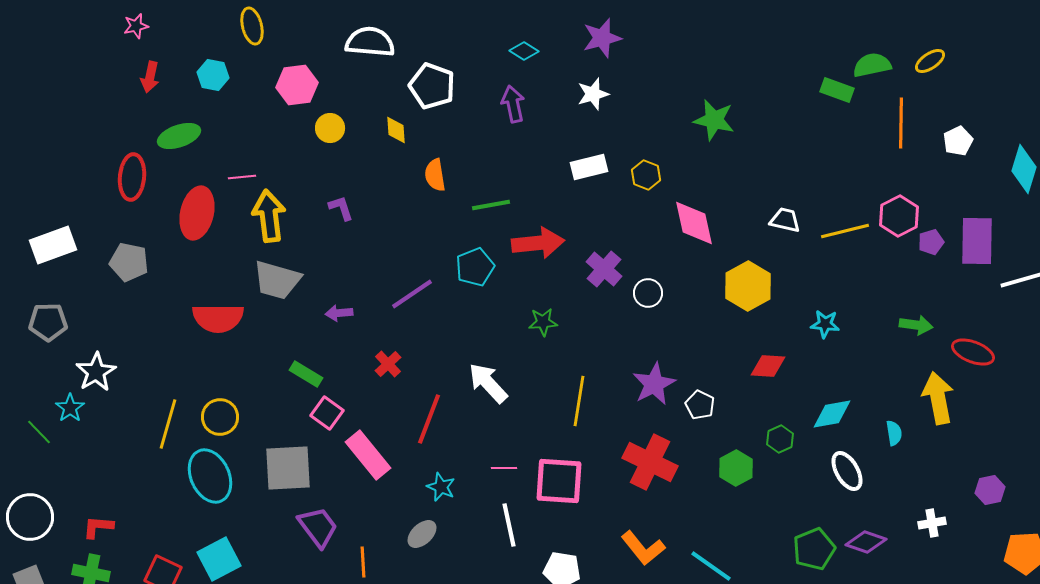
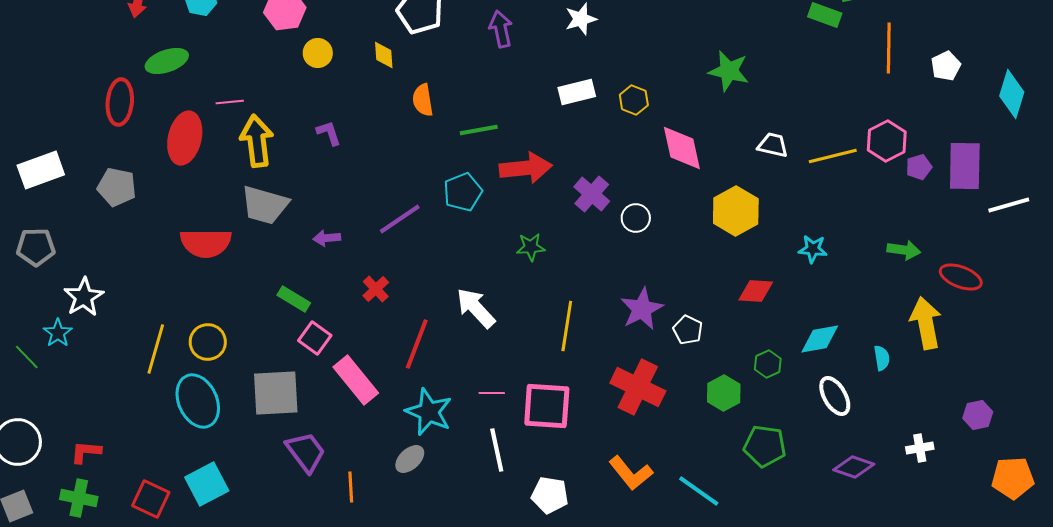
green star: (714, 120) -> (729, 71), moved
cyan star: (441, 487) -> (429, 412), size x1.6
green pentagon: (814, 549) -> (765, 446), moved, turned 30

